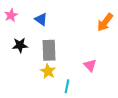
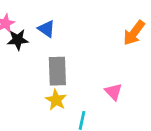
black star: (20, 45) -> (18, 40), moved

